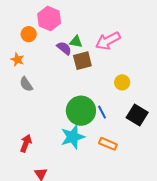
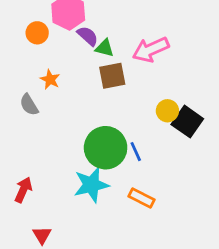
purple semicircle: (64, 48) -> (88, 36), moved
orange star: (17, 60) -> (50, 79), moved
black square: (137, 115) -> (187, 122), moved

